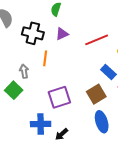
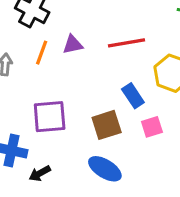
purple triangle: (62, 34) -> (73, 44), moved
blue ellipse: (102, 122) -> (105, 169), turned -55

